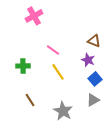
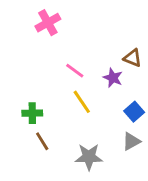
purple star: (88, 60) -> (113, 78), moved
green cross: (23, 66) -> (32, 113), moved
gray star: (63, 111) -> (89, 157), turned -30

